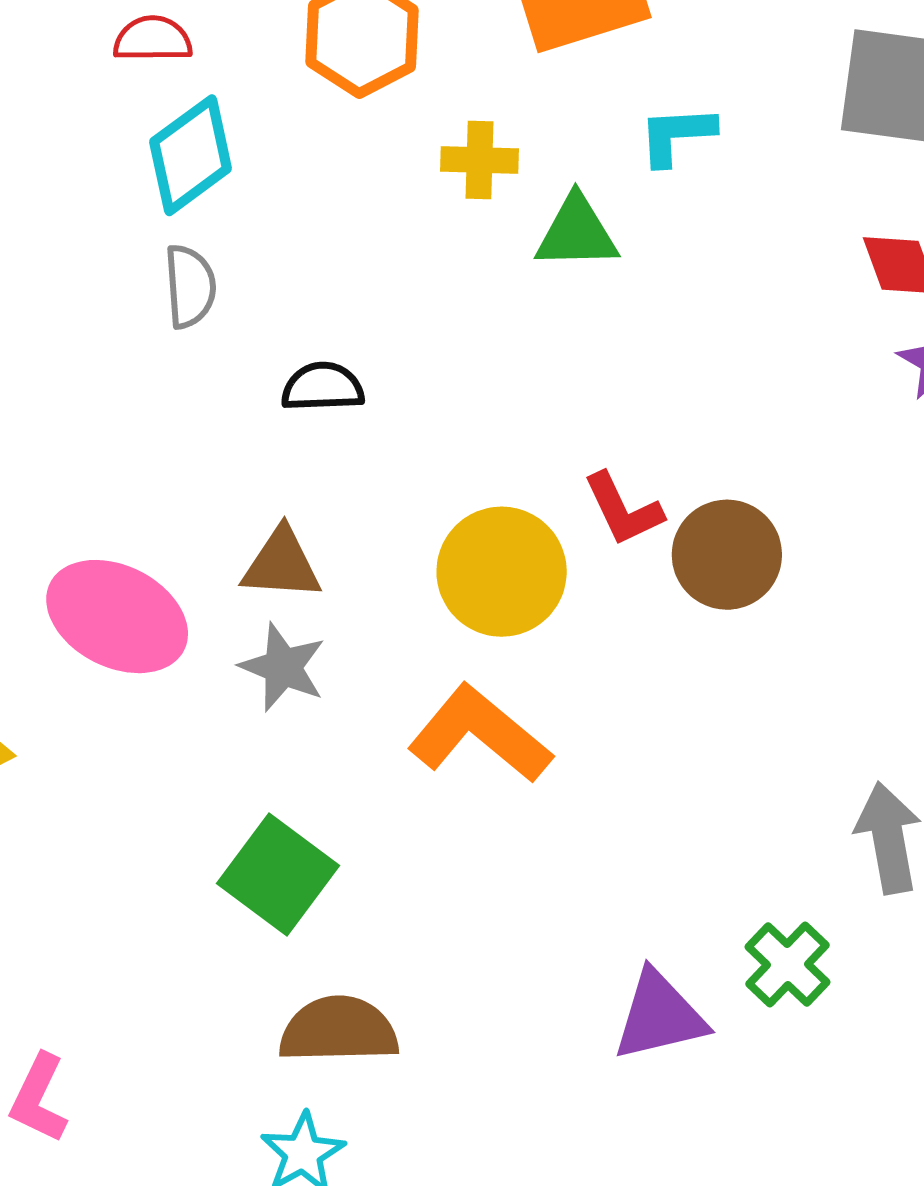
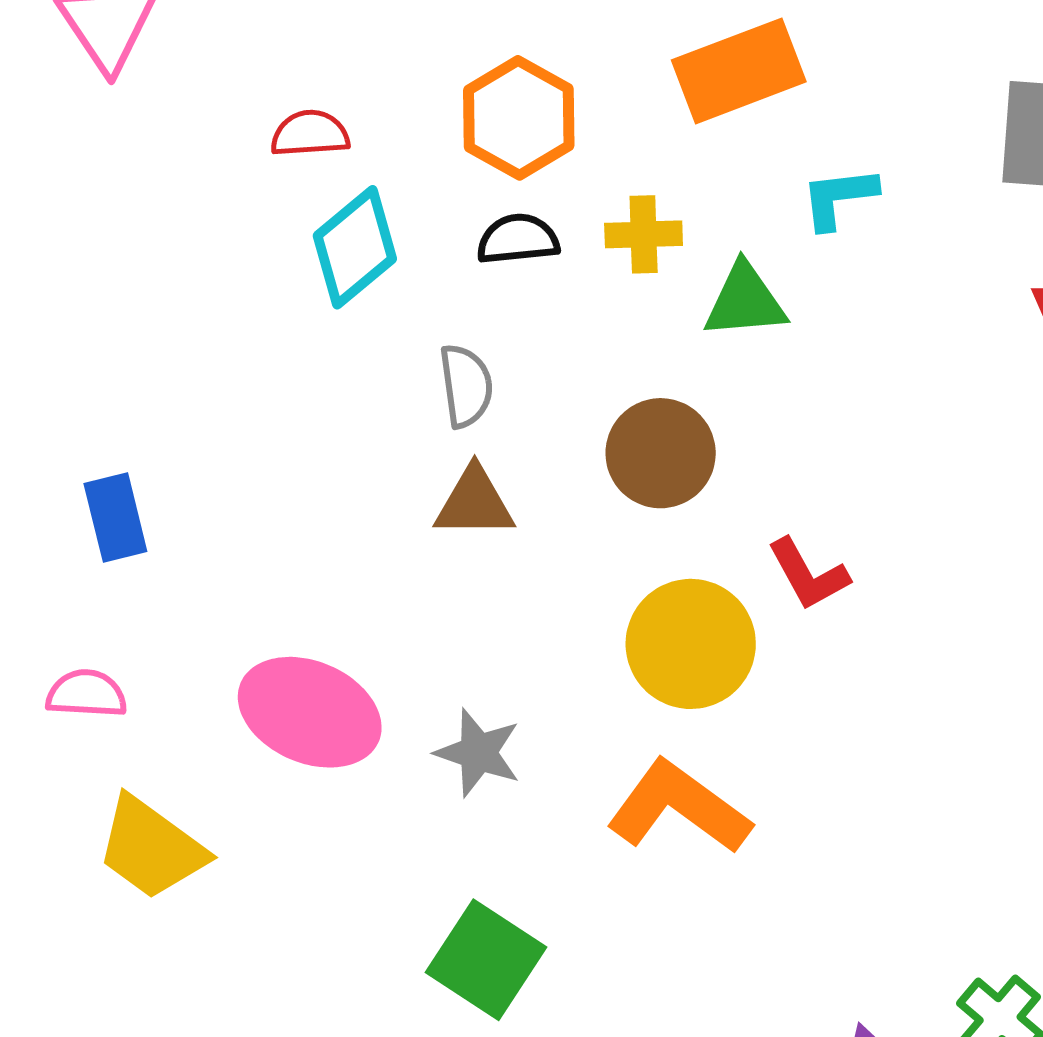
gray semicircle: (190, 286) -> (466, 386), moved
black semicircle: (323, 387) -> (518, 239), moved
brown circle: (727, 555) -> (661, 453), moved
brown triangle: (282, 564) -> (474, 503), moved

